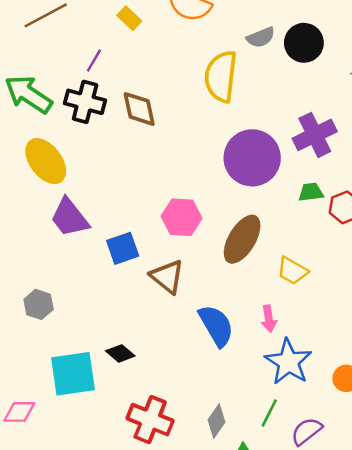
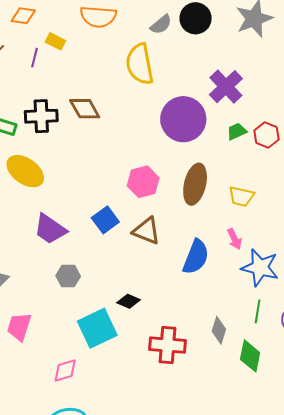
purple line: (94, 61) -> (35, 58), moved
purple trapezoid: (70, 218) -> (50, 229), moved
gray hexagon: (39, 304) -> (68, 276), moved
blue semicircle: (216, 326) -> (196, 257), turned 69

